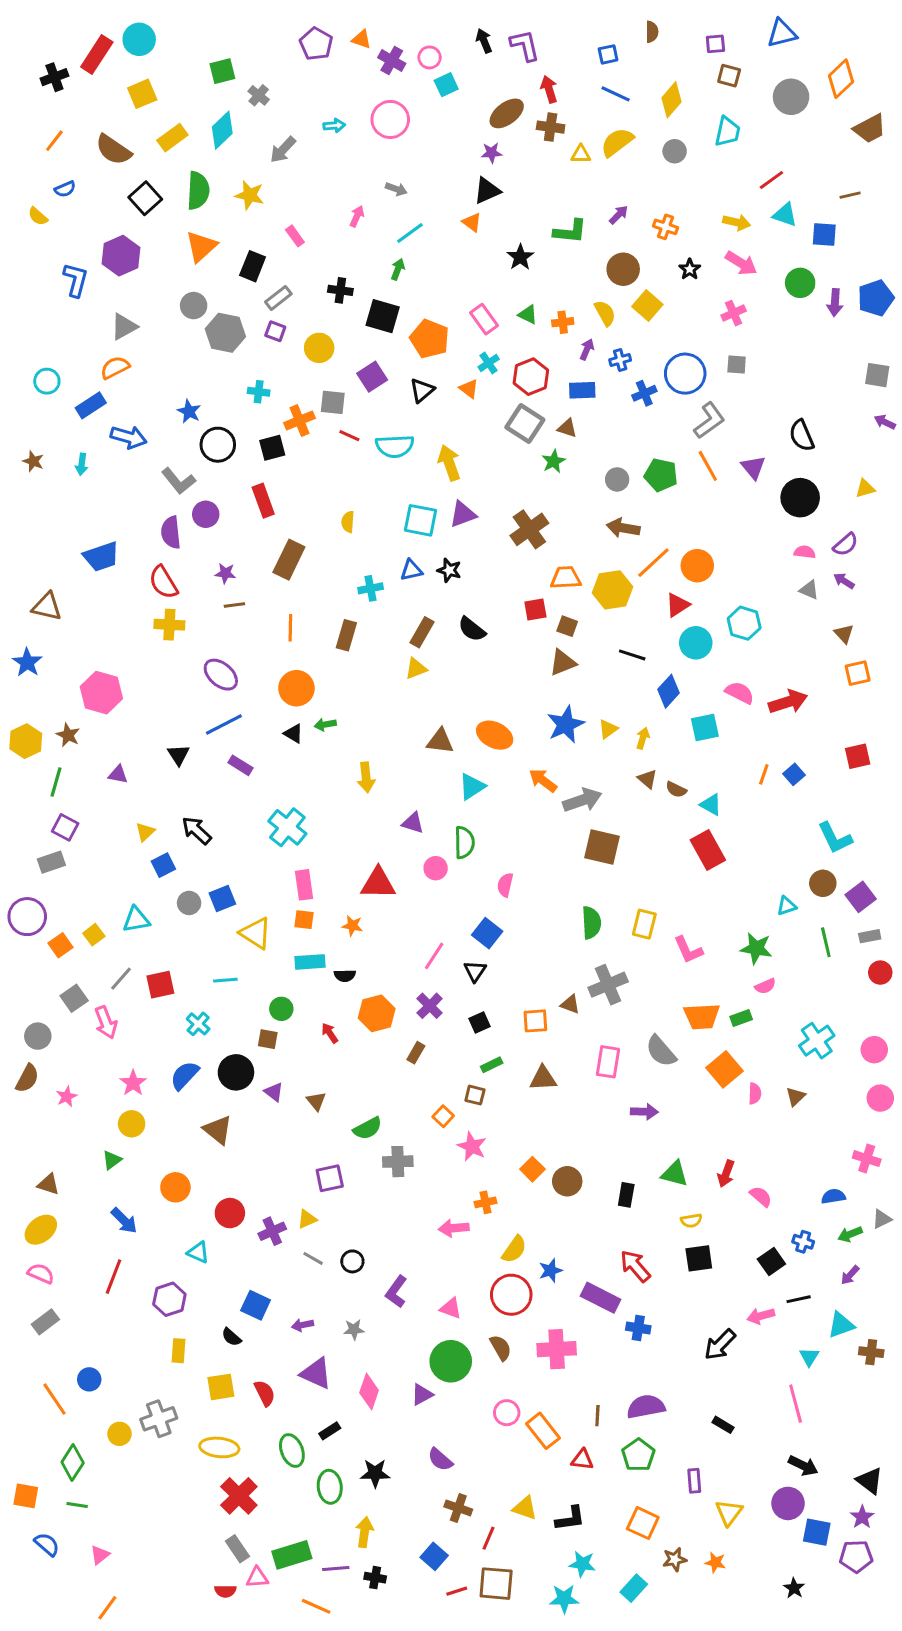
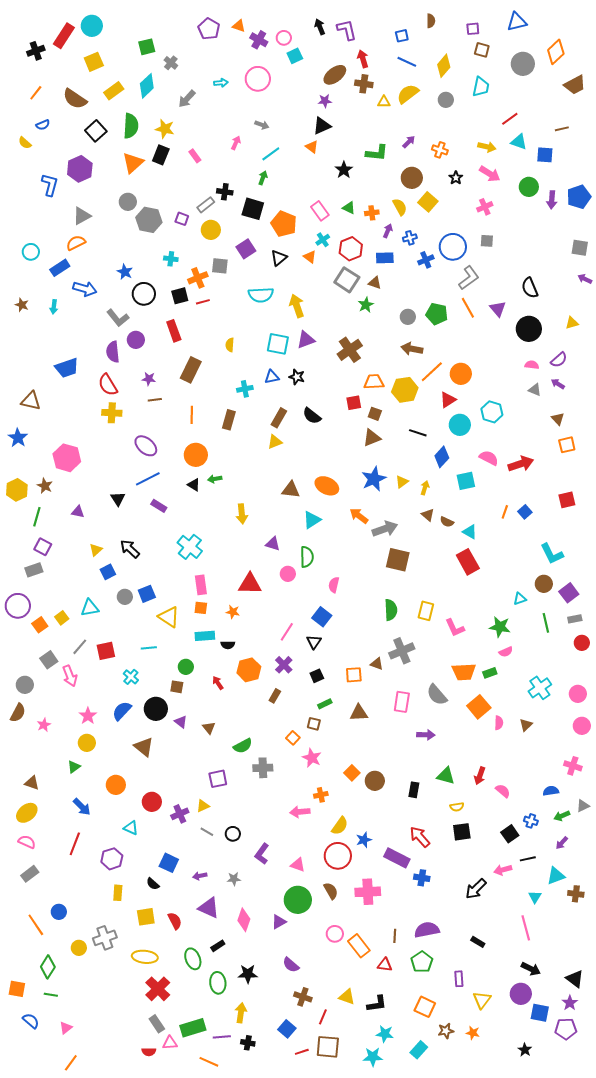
black rectangle: (253, 266) -> (161, 155), moved
gray rectangle: (278, 298) -> (206, 205), moved
red line: (349, 436) -> (203, 302), moved, turned -40

